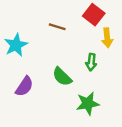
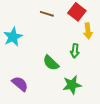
brown line: (57, 27) -> (47, 14), moved
purple semicircle: (24, 86) -> (20, 84), moved, turned -84

